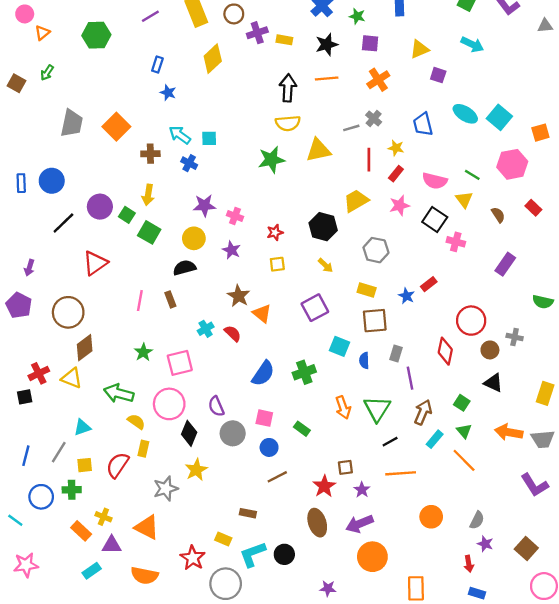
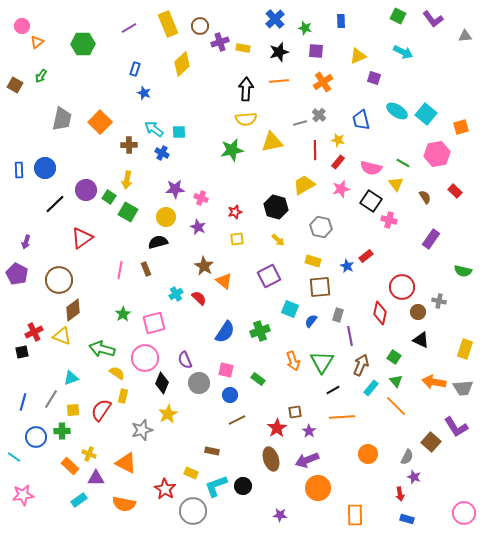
blue semicircle: (364, 361) -> (311, 321), turned 40
brown square: (526, 548) -> (431, 442), moved

